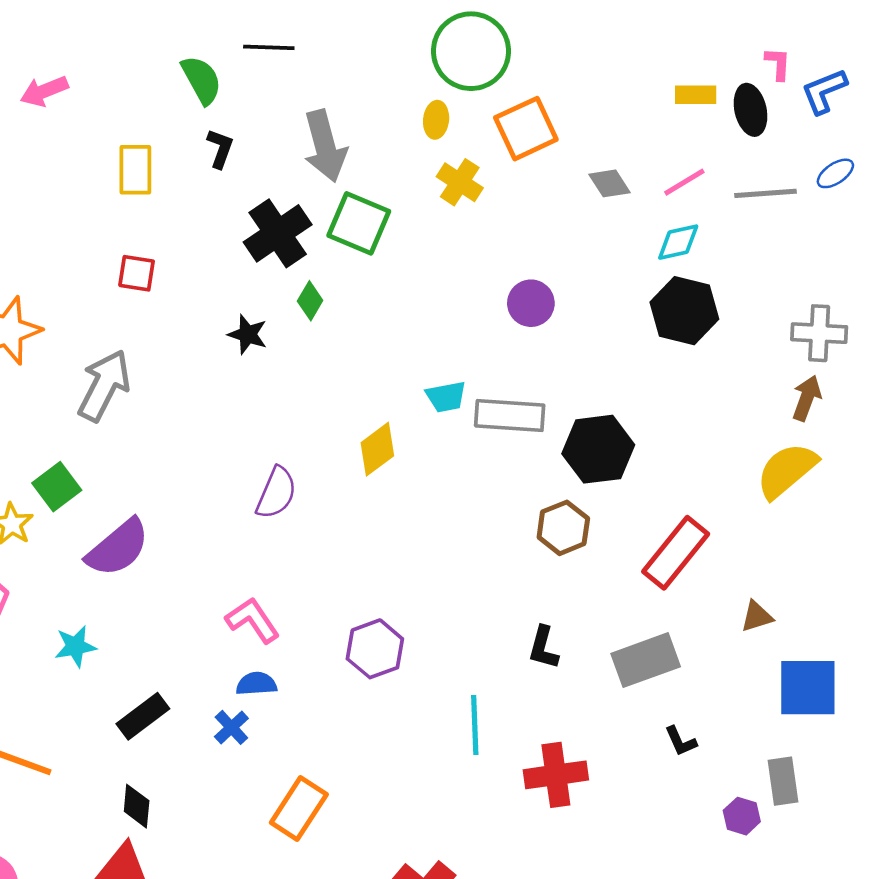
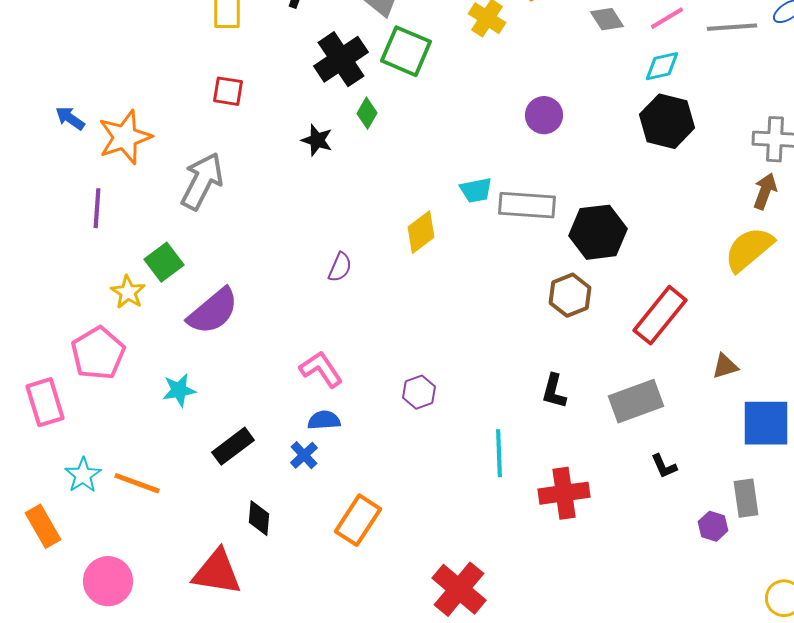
purple semicircle: (276, 493) -> (340, 267), size x0.7
purple hexagon: (375, 649) -> (419, 392), size x0.7
black diamond: (137, 806) -> (259, 518), moved

